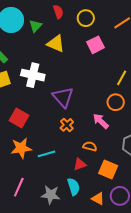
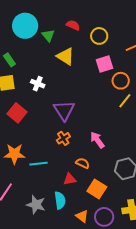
red semicircle: (58, 12) -> (73, 25), turned -56
green triangle: (35, 26) -> (48, 35), turned -32
white cross: (33, 75) -> (38, 84), size x0.6
orange circle: (116, 102) -> (121, 81), moved
red square: (19, 118) -> (17, 113), moved

